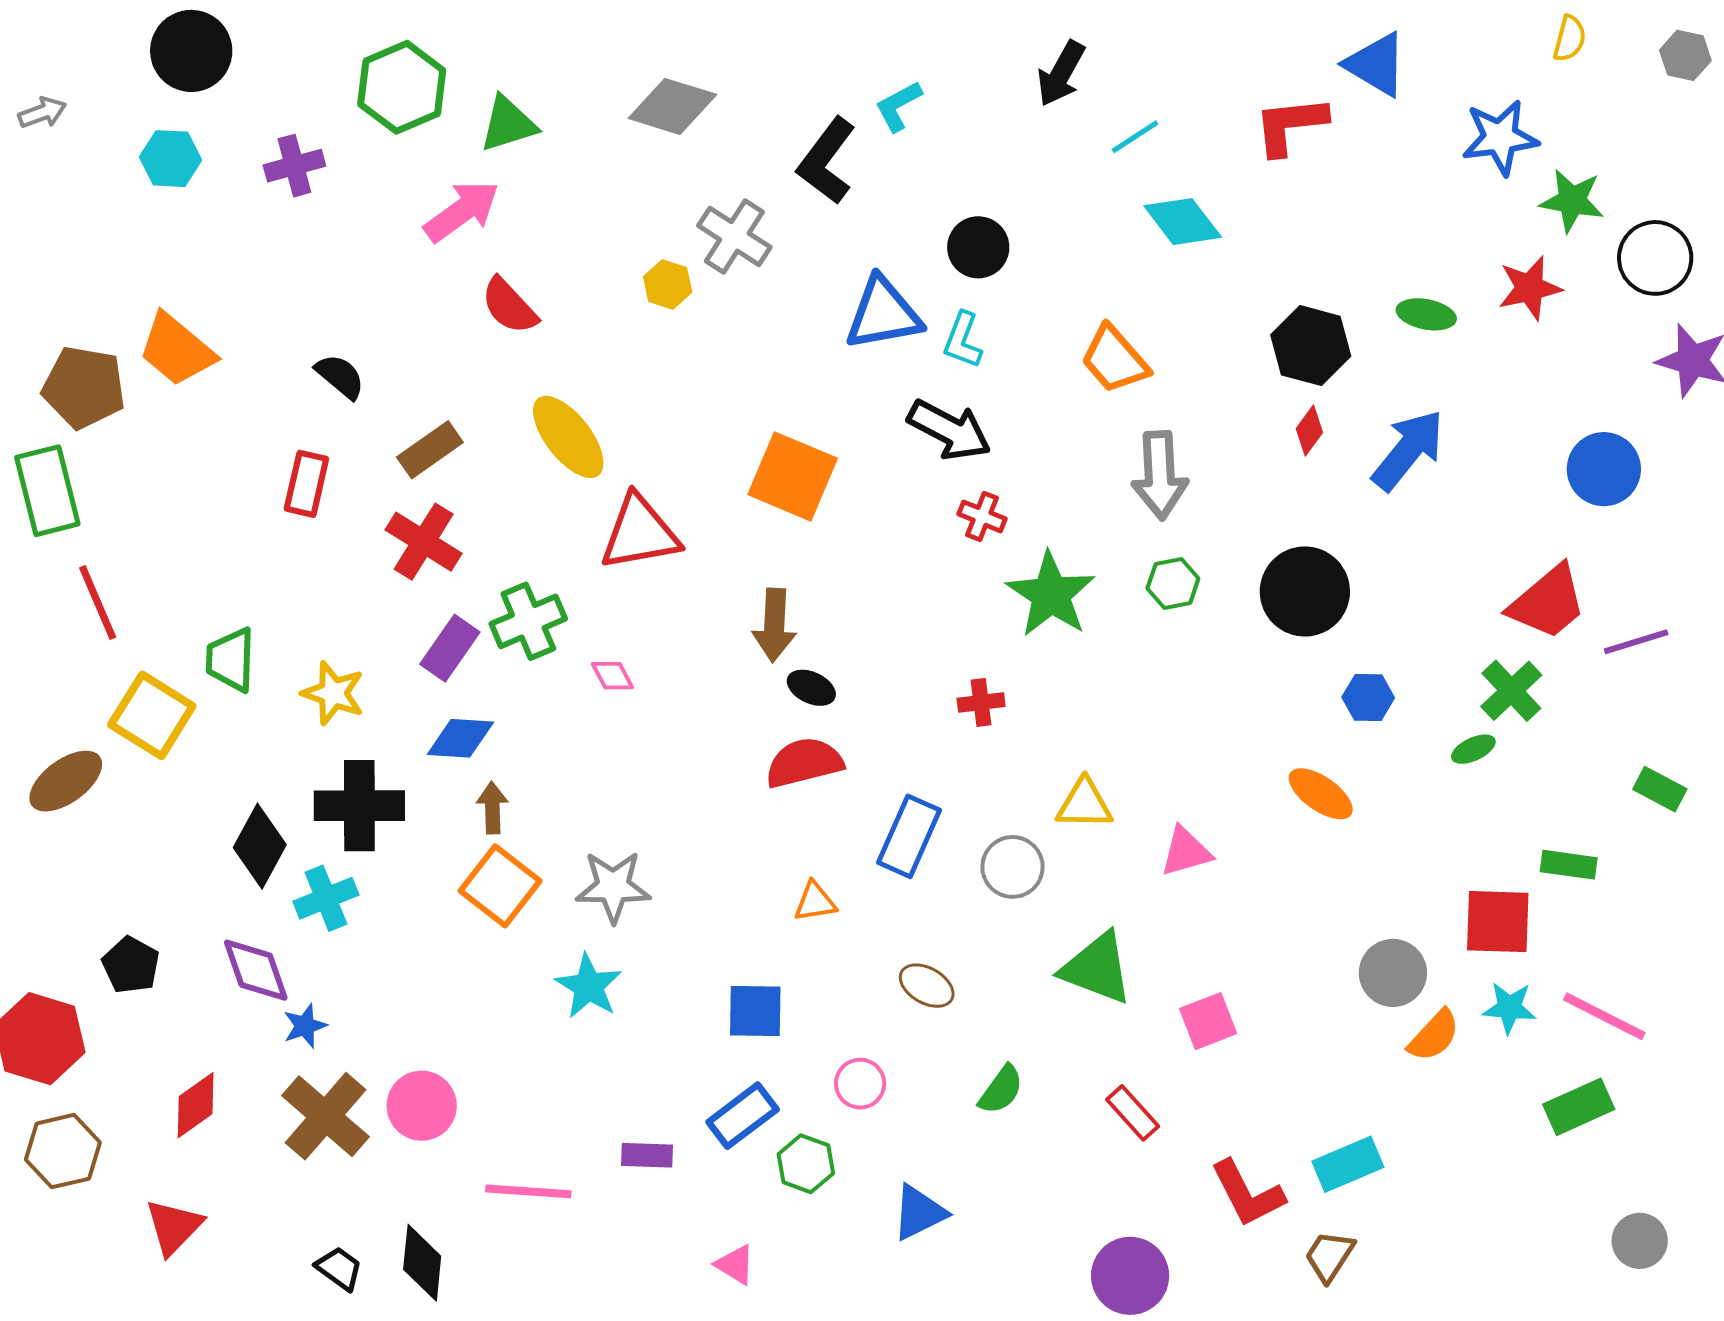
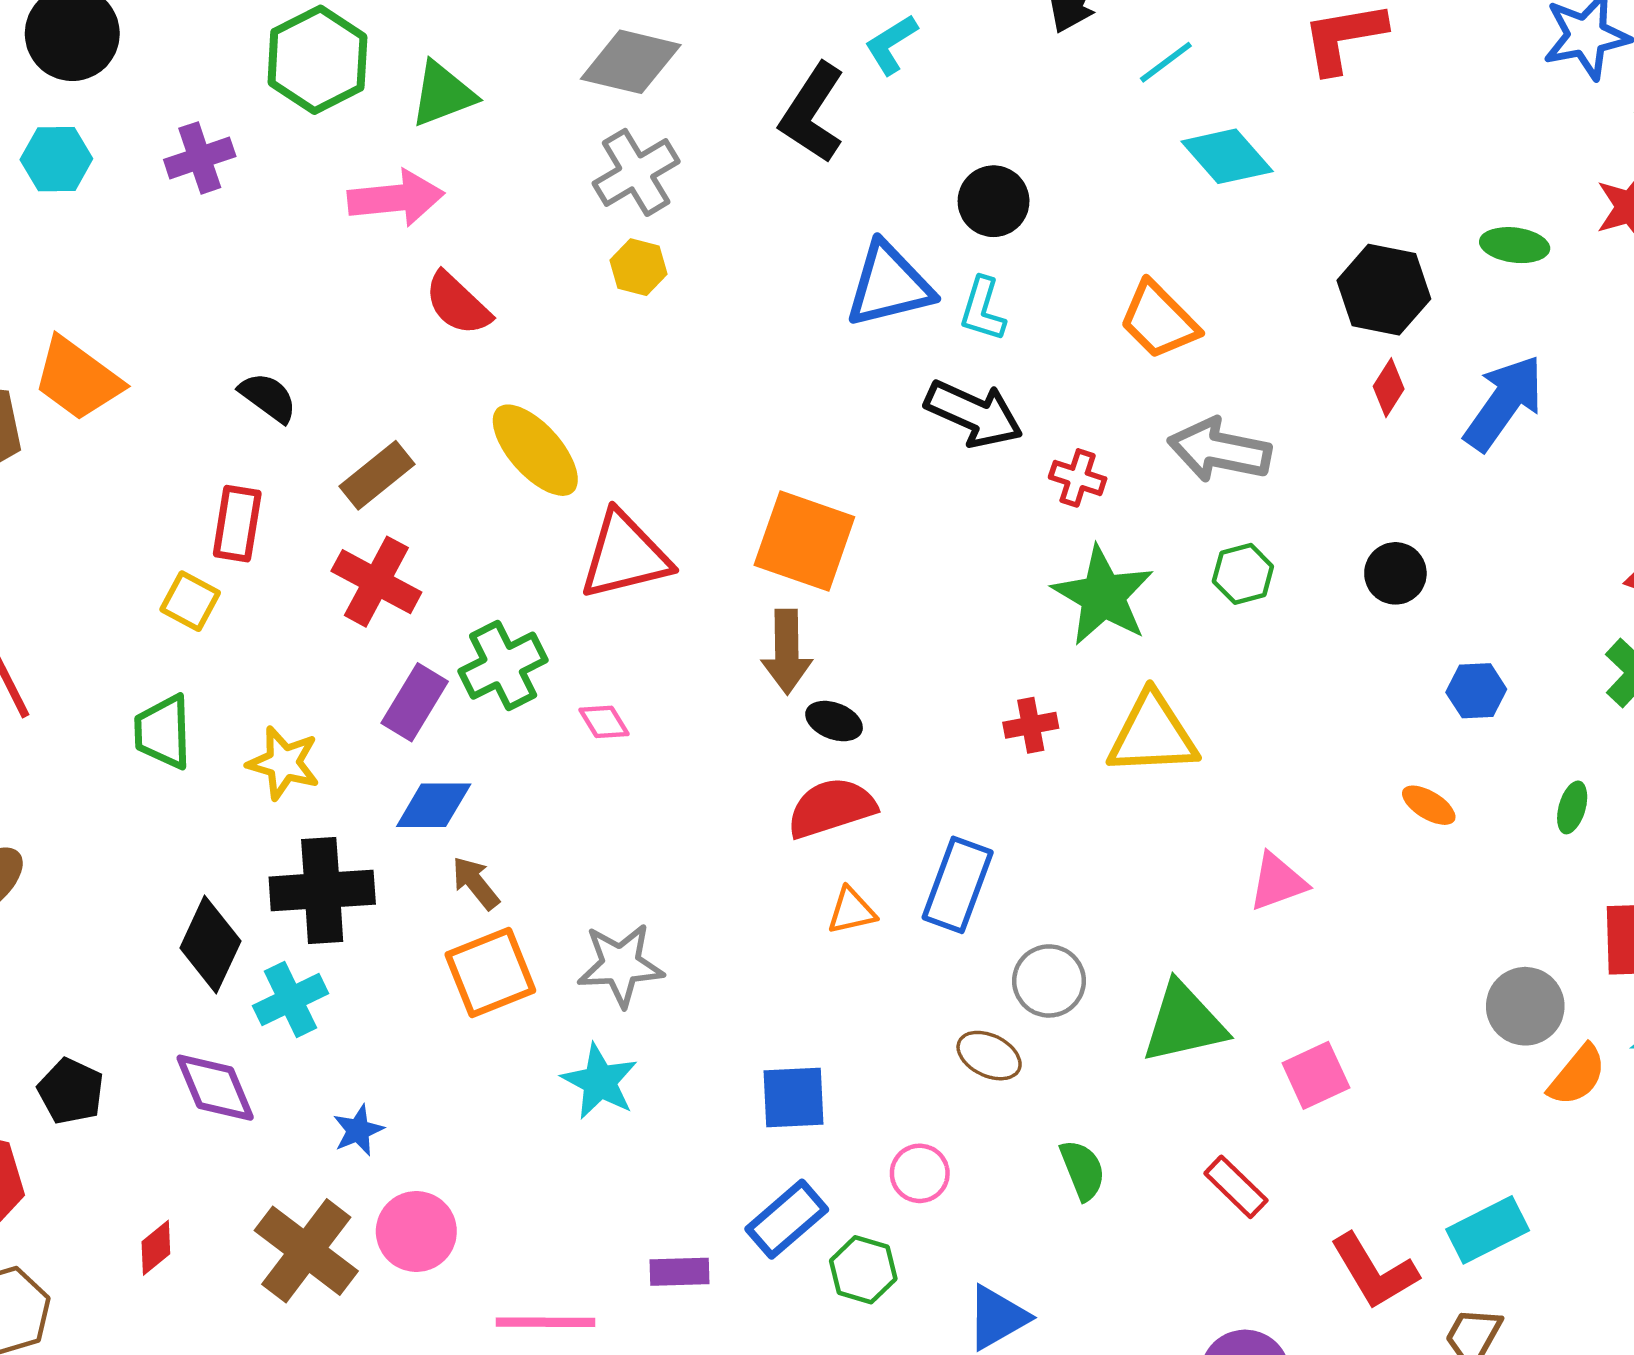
pink arrow: (462, 211) -> (396, 198), turned 34
gray cross: (734, 236) -> (636, 172), moved, turned 30
gray arrow: (1160, 475) -> (1220, 450), turned 108
orange square: (793, 476) -> (804, 541), moved
red cross: (982, 516) -> (1078, 478), moved
black circle: (1305, 591) -> (1395, 573), size x0.6
yellow square: (152, 715) -> (190, 601), moved, size x0.6
green ellipse: (1473, 749) -> (1572, 807), moved, turned -45
orange ellipse: (1321, 794) -> (1429, 805), size x0.7
yellow triangle: (1085, 804) -> (1153, 734), moved, size x1.4
brown arrow: (492, 808) -> (476, 883), turned -33
gray circle: (1013, 867) -> (1049, 981), moved
orange square: (500, 886) -> (490, 972), turned 34
orange triangle: (815, 902) -> (851, 911), moved
green triangle: (1097, 968) -> (1184, 1023), turned -30
blue star: (305, 1026) -> (358, 1130), moved
green semicircle: (1001, 1090) -> (1083, 1170), turned -54
red diamond: (196, 1105) -> (156, 1248), size x0.7

